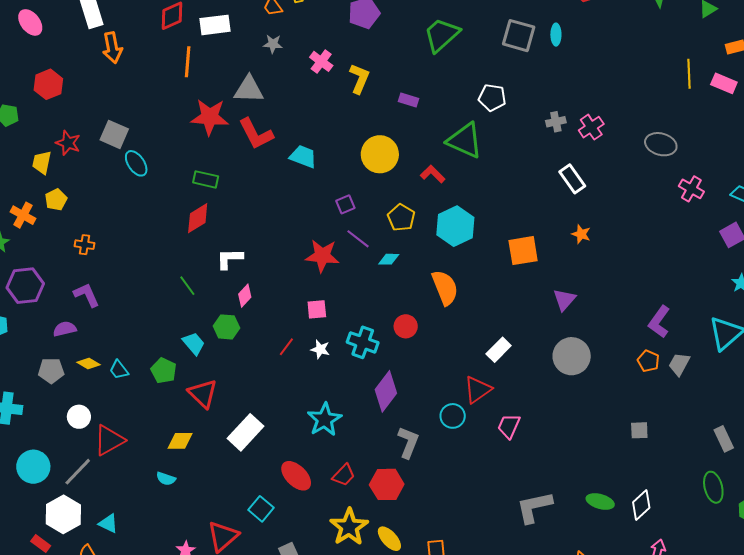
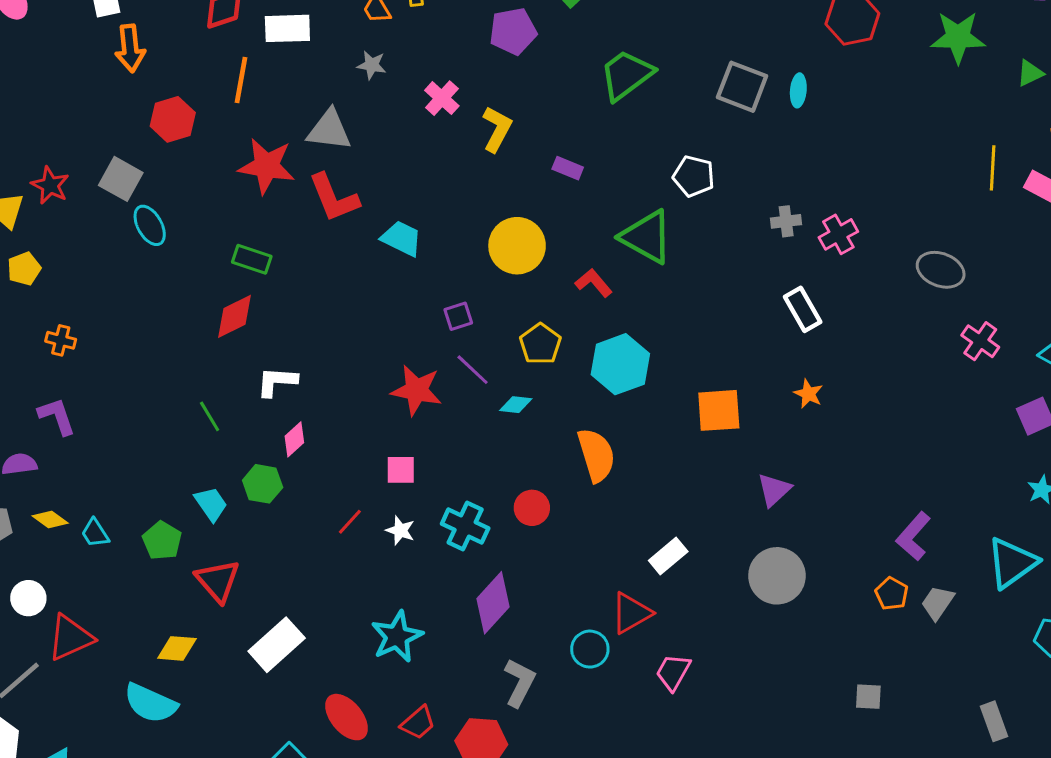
red hexagon: (48, 84) -> (173, 119), moved
cyan semicircle: (166, 479) -> (150, 703), size x1.8

